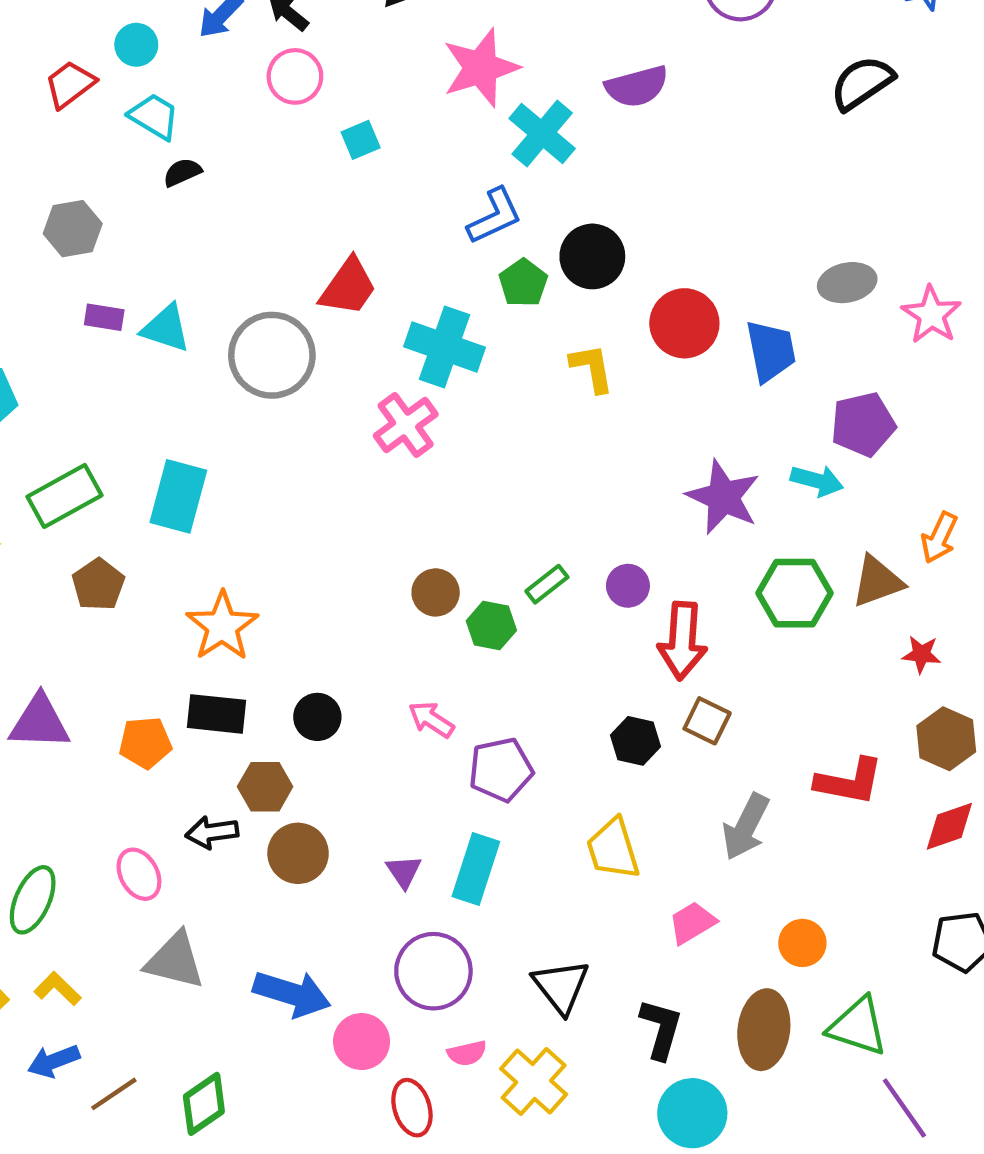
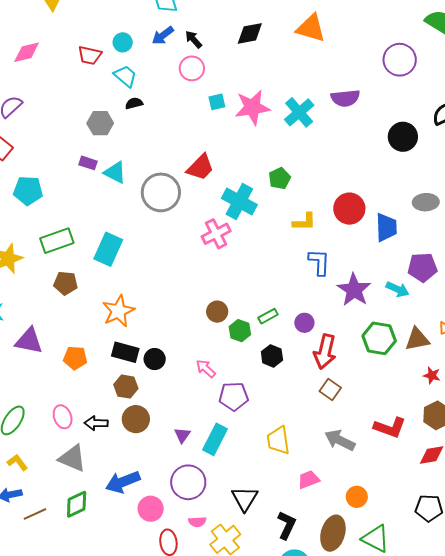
pink star: (481, 68) -> (252, 107), moved
red trapezoid: (70, 84) -> (90, 55), turned -140
blue L-shape: (495, 216) -> (319, 262), moved, turned -72
gray hexagon: (73, 229) -> (100, 123), moved
black circle: (592, 256) -> (403, 137), moved
yellow L-shape: (592, 368) -> (304, 222), turned 90
brown pentagon: (98, 585) -> (66, 283), turned 30
black rectangle: (217, 714) -> (125, 352), moved
black hexagon: (636, 741) -> (272, 356), moved
gray arrow: (746, 827) -> (340, 440), turned 80
black arrow: (212, 832) -> (96, 423), moved
blue arrow: (292, 994) -> (123, 482), turned 132
green diamond: (204, 1104) -> (77, 504), moved

